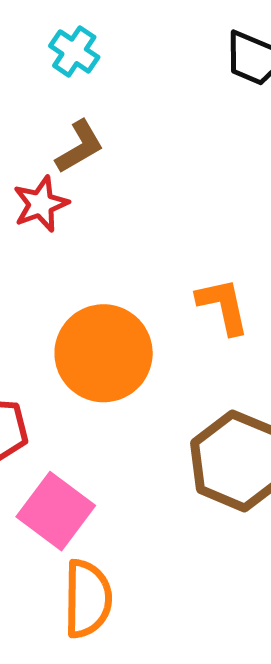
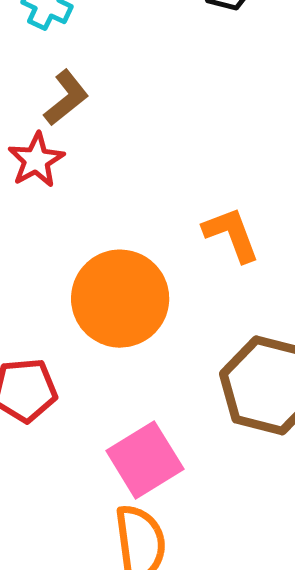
pink square: (56, 511) -> (145, 460), moved, turned 30

